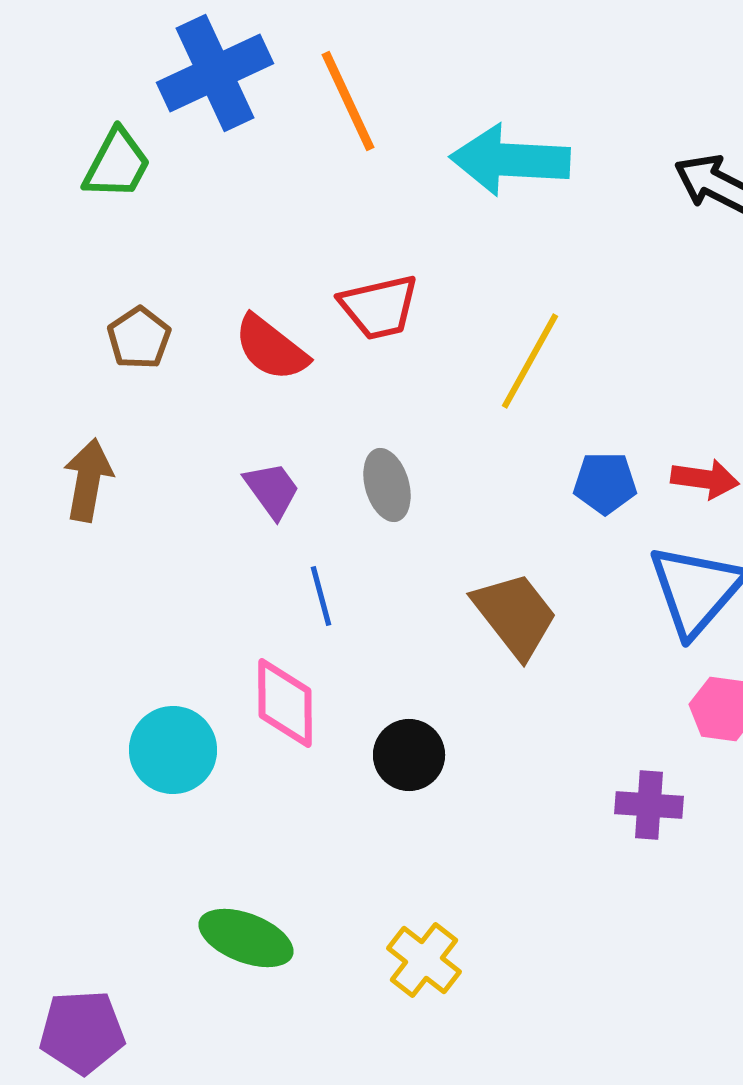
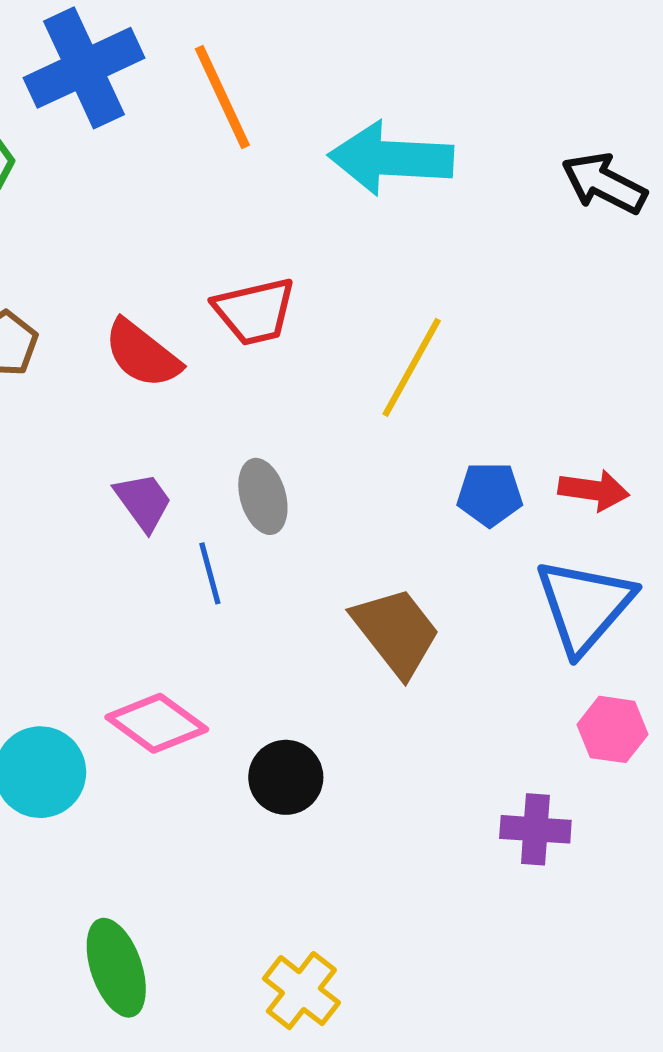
blue line: (321, 596) -> (210, 573), moved
pink diamond: (285, 703) -> (157, 723), turned -54
green ellipse: (246, 938) -> (116, 968), turned 50

